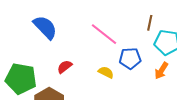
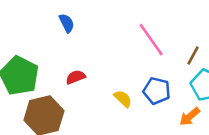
blue semicircle: (45, 27) -> (67, 23), size x0.6
pink line: (104, 34) -> (151, 40), moved

